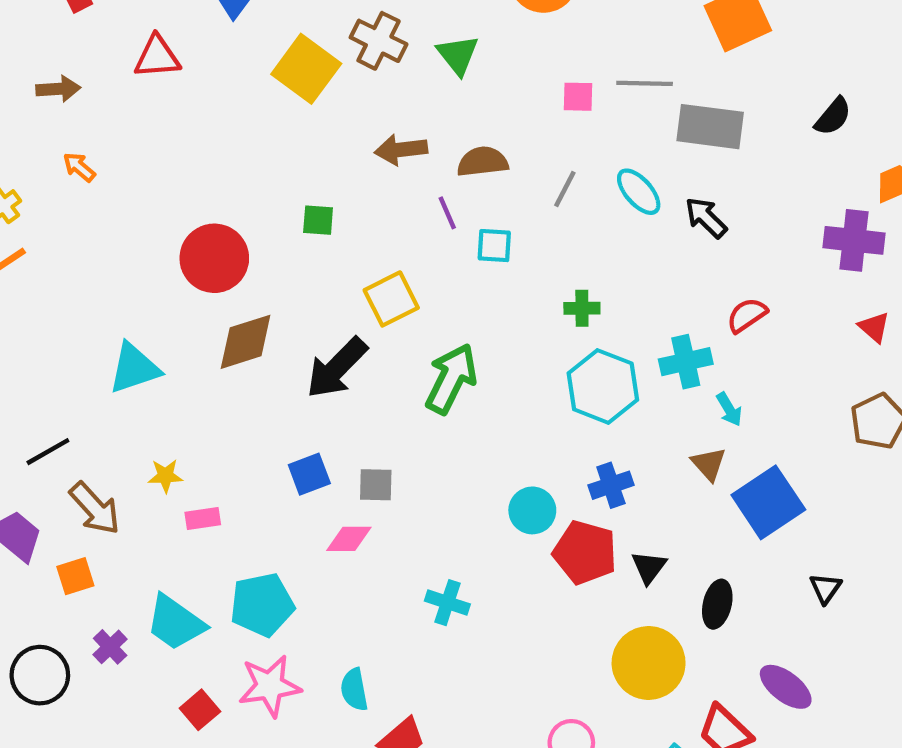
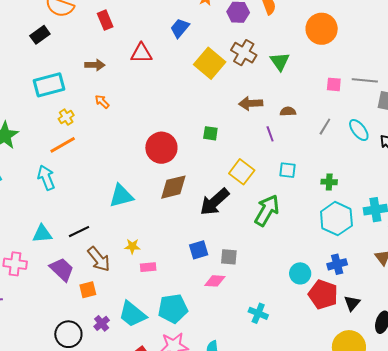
brown semicircle: (483, 162) -> (288, 111), size x0.7
cyan square: (494, 246) -> (288, 170), moved
yellow square: (391, 299) -> (242, 172), turned -30

